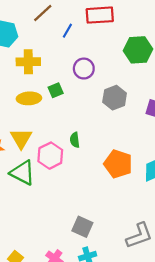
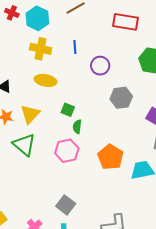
blue line: (67, 31) -> (75, 47), moved, turned -48
yellow cross: (28, 62) -> (41, 49), moved
green square: (56, 90) -> (68, 110), moved, turned 32
pink hexagon: (50, 156) -> (67, 151), moved

